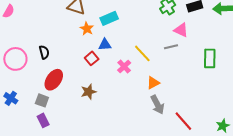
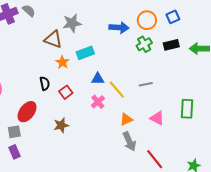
pink triangle: (181, 30) -> (157, 118), moved
blue triangle: (105, 45) -> (98, 79), moved
black semicircle: (44, 52) -> (45, 83), moved
green rectangle: (210, 58) -> (187, 109), moved
gray square: (42, 100) -> (14, 132), turned -32

